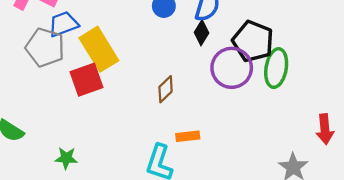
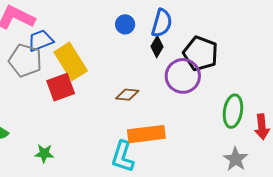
green ellipse: (276, 68) -> (233, 111), moved
brown diamond: (166, 89) -> (127, 95), turned 50
orange rectangle: (188, 136) -> (146, 134), size x1.8

